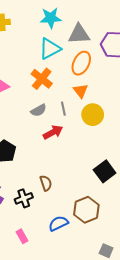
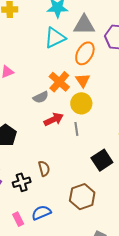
orange cross: (42, 79) -> (59, 82), moved
gray line: (63, 109) -> (76, 129), moved
yellow circle: (93, 115) -> (81, 103), moved
blue semicircle: (58, 223) -> (41, 213), moved

